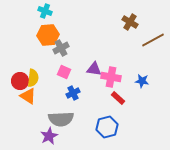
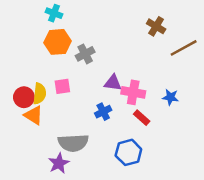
gray cross: (61, 48) -> (85, 54), moved
pink square: (64, 72) -> (62, 86), moved, turned -32
blue cross: (73, 93) -> (103, 112), moved

